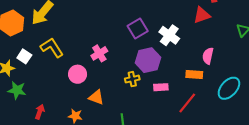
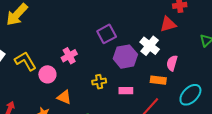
white cross: (169, 35) -> (150, 46), moved
yellow L-shape: (52, 48) -> (25, 61), moved
purple hexagon: (148, 60) -> (125, 57), moved

